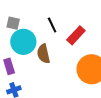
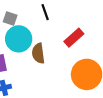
black line: (52, 25) -> (45, 12), moved

